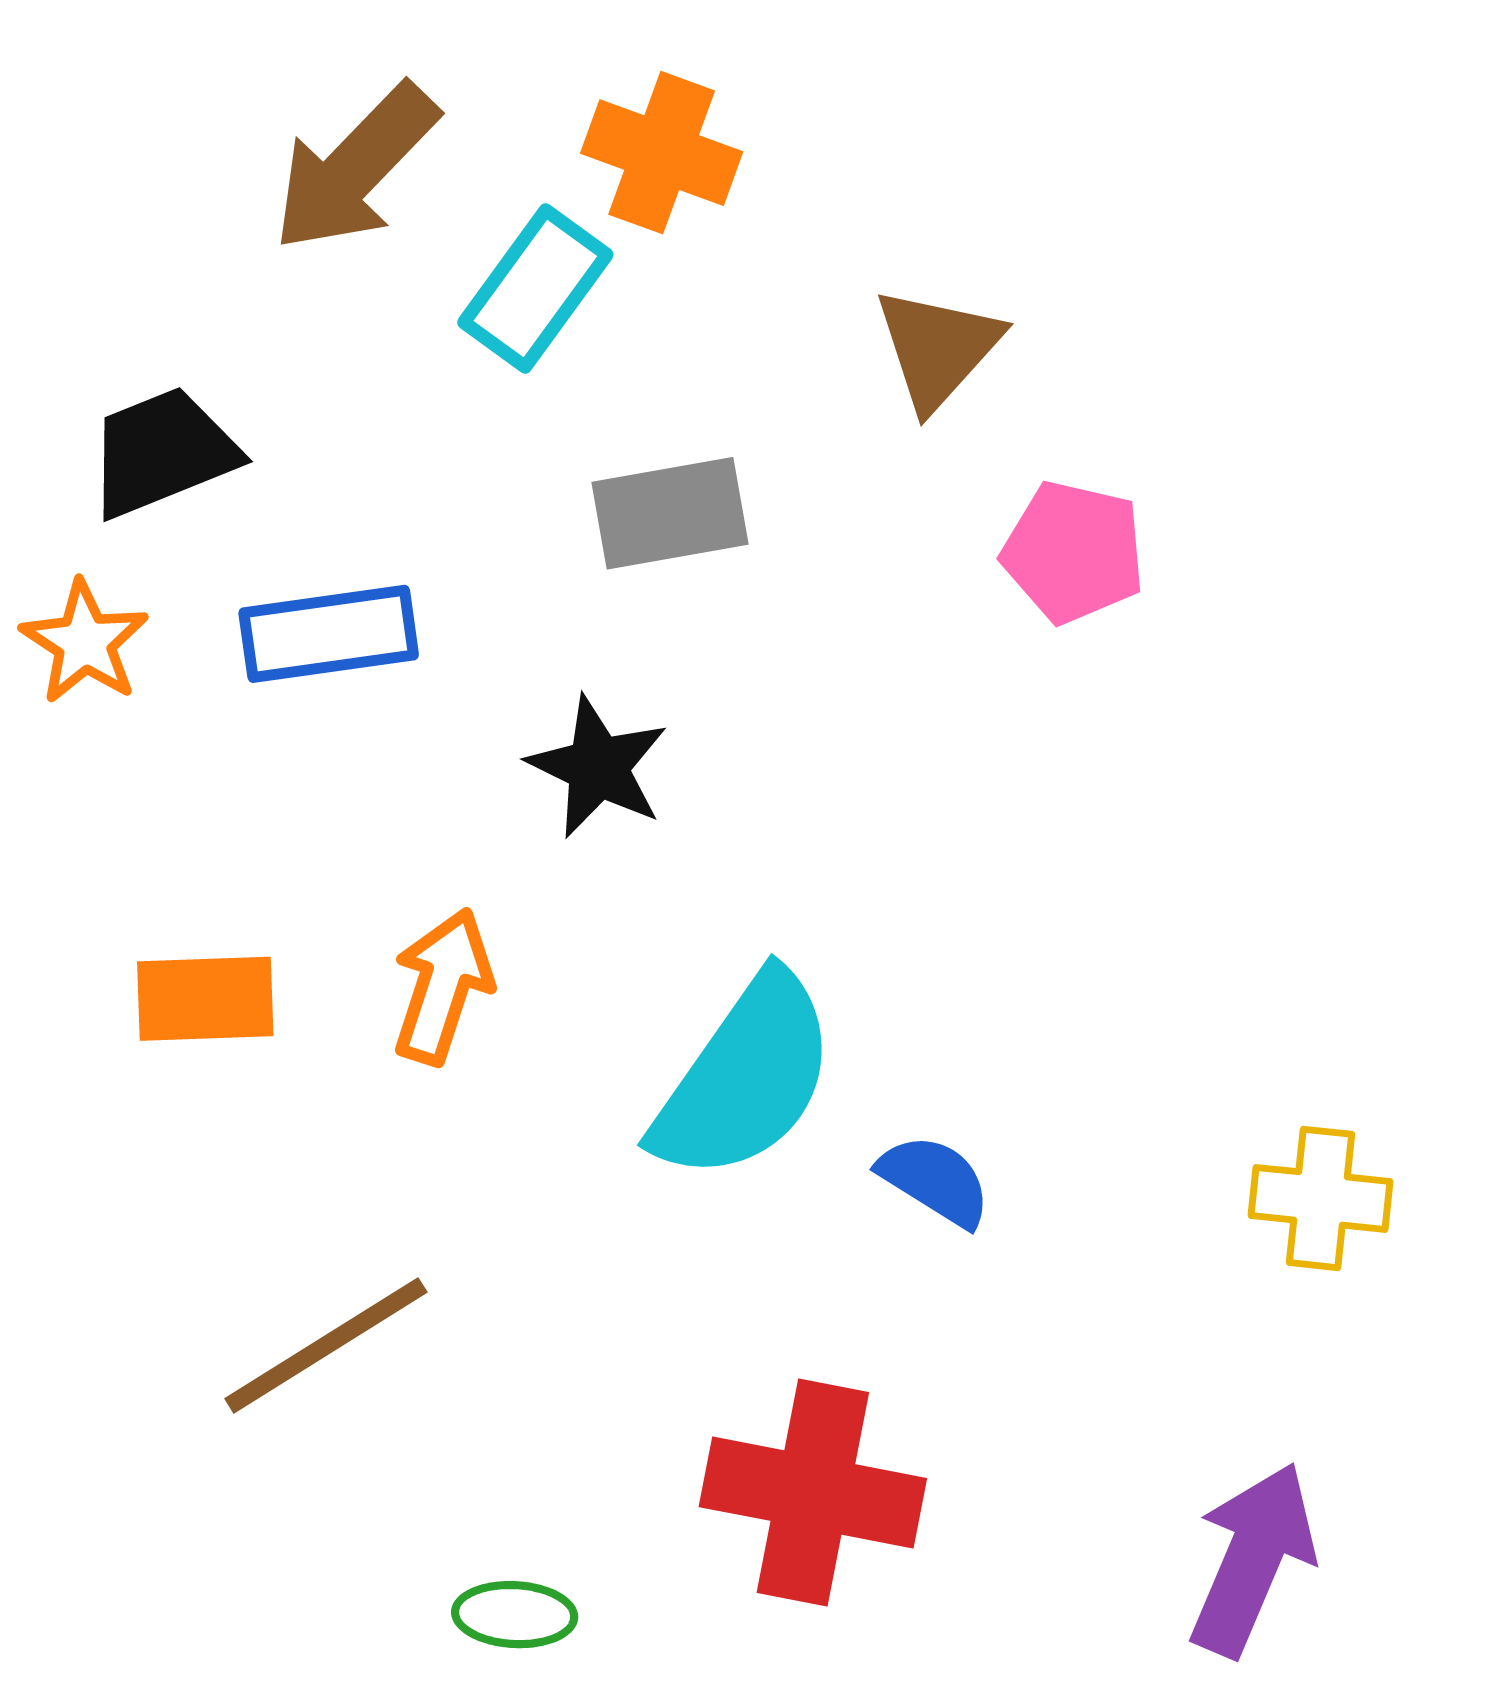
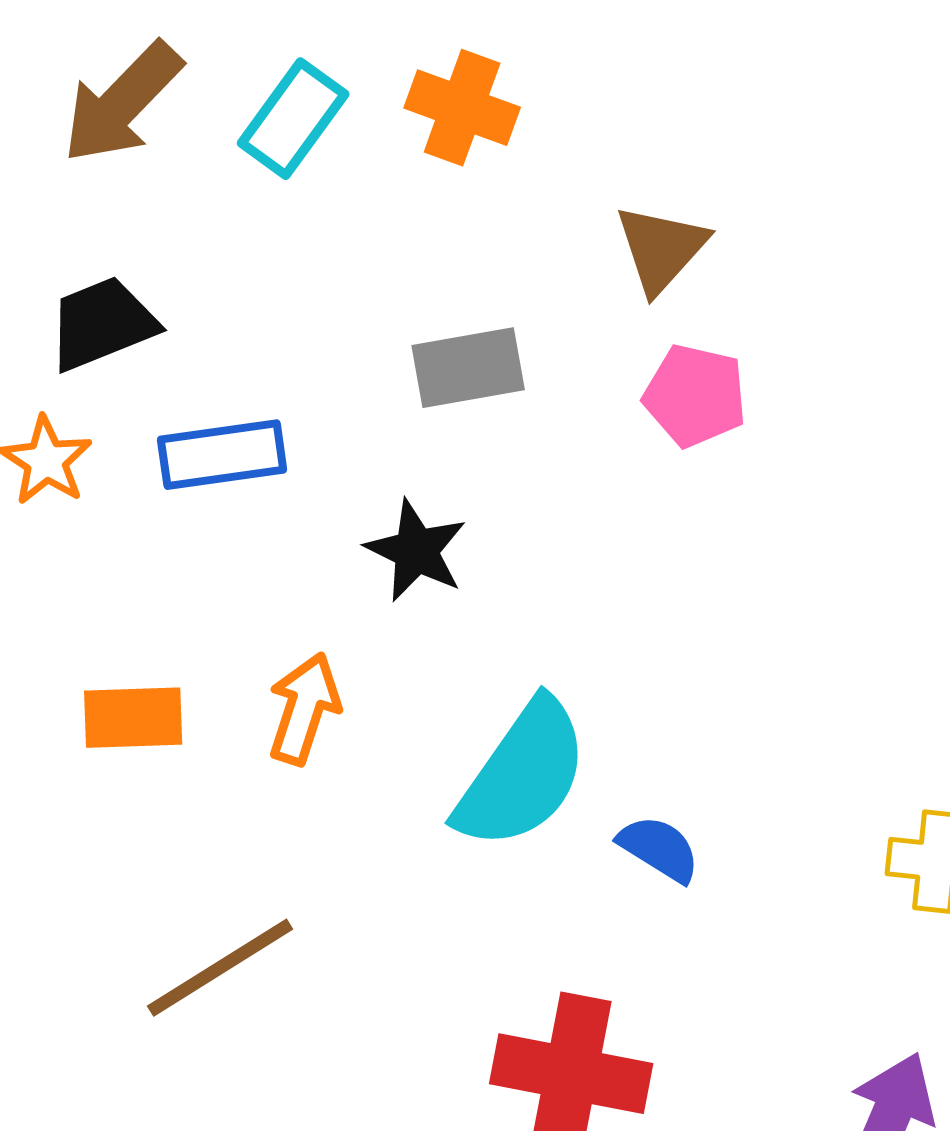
brown arrow: (355, 168) -> (122, 103), moved
cyan rectangle: (535, 289) -> (293, 119), moved
pink pentagon: (1074, 552) -> (695, 396), moved

